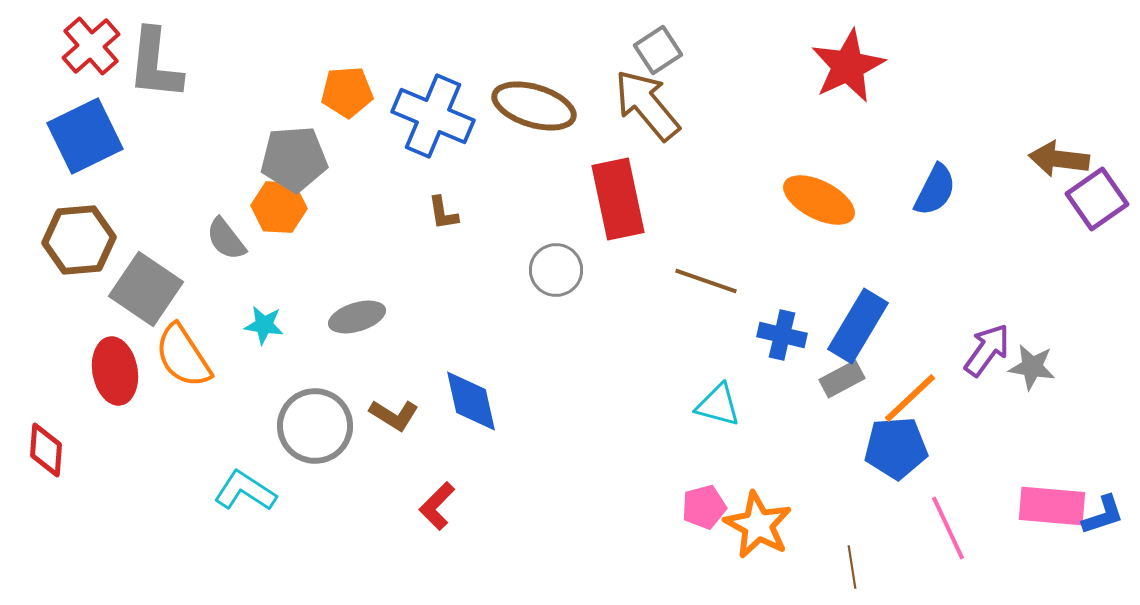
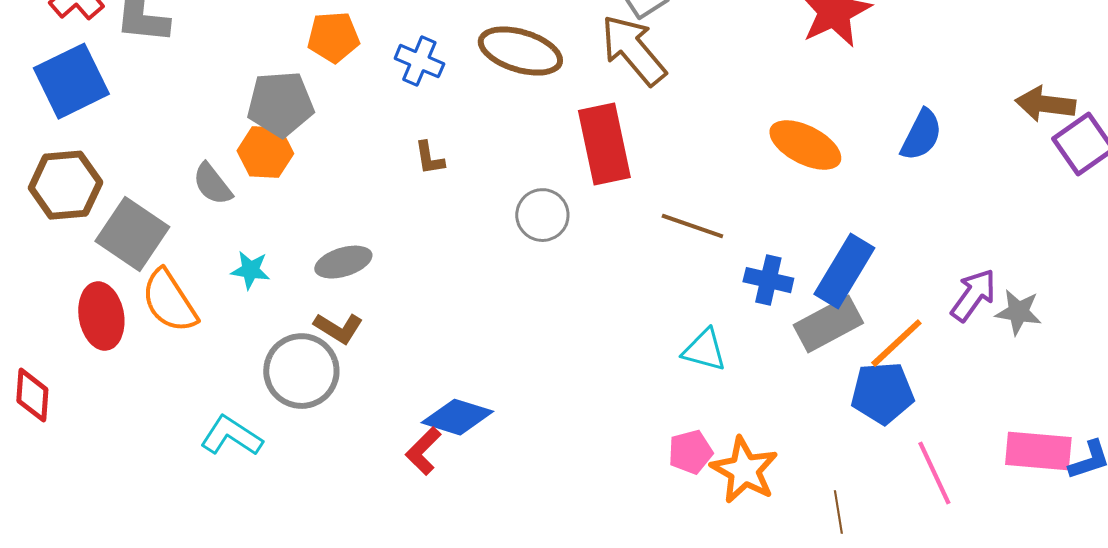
blue cross: (433, 116) -> (419, 61), size x0.6
gray rectangle: (842, 379) -> (828, 324), size x1.5
blue diamond: (471, 401) -> (457, 417), moved, turned -60
brown L-shape: (394, 415) -> (338, 328), moved

